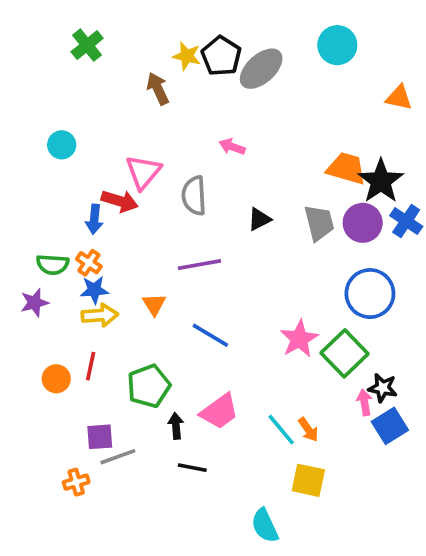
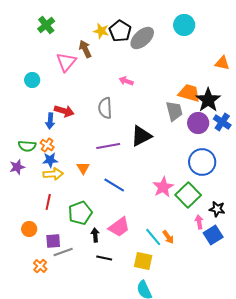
orange triangle: (399, 98) -> (222, 63), moved
pink triangle: (143, 172) -> (66, 62), moved
black triangle: (259, 219) -> (141, 136), moved, size x1.6
gray trapezoid: (319, 223) -> (174, 111), moved
orange circle: (56, 379) -> (29, 229), moved
black star: (383, 388) -> (217, 209), moved
yellow square: (308, 480) -> (143, 261), moved
orange cross: (76, 482) -> (40, 266), turned -32

